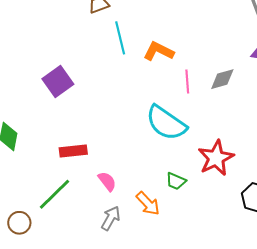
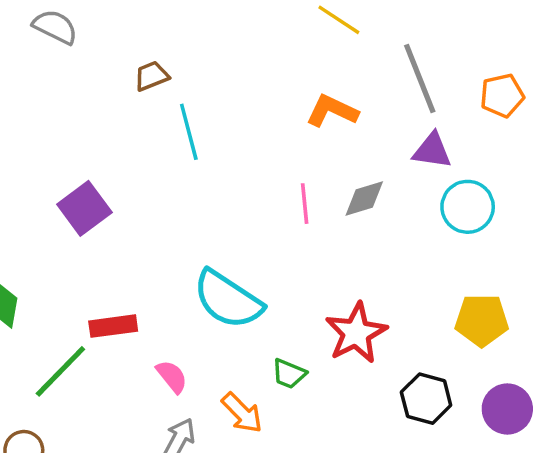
orange L-shape: (159, 51) -> (332, 111), moved
cyan semicircle: (166, 123) -> (228, 300), moved
green line: (55, 194) -> (60, 371), moved

